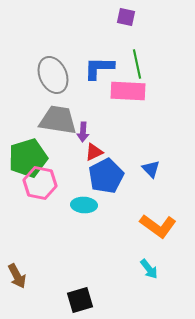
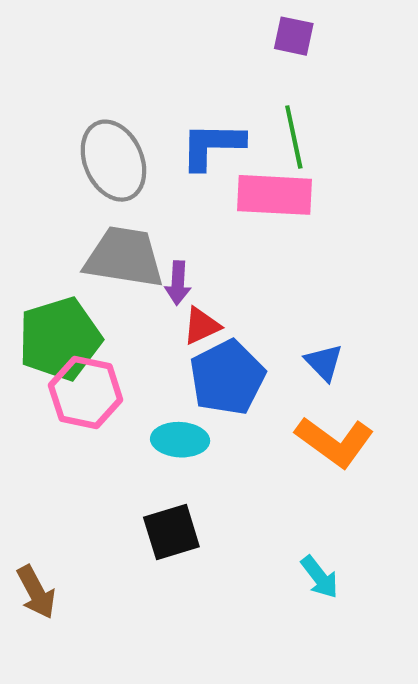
purple square: (126, 17) -> (294, 36), moved
orange L-shape: (158, 226) -> (335, 442), moved
black square: (80, 300) -> (171, 532), moved

